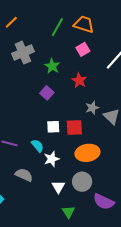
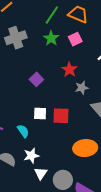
green star: (52, 66) -> (51, 38), moved
gray star: (92, 108) -> (82, 88), moved
orange ellipse: (87, 153) -> (85, 148), moved
white star: (52, 159) -> (31, 156), moved
gray circle: (82, 182) -> (63, 180), moved

